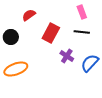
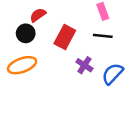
black circle: (11, 37) -> (26, 33), moved
orange ellipse: (16, 69) -> (22, 65), moved

